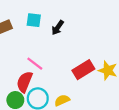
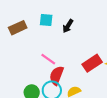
red semicircle: (25, 82) -> (57, 76), moved

